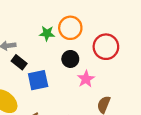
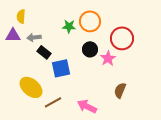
pink star: (86, 79) -> (108, 58), moved

